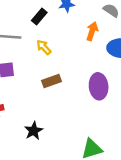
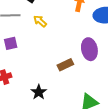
brown rectangle: (51, 81) -> (65, 65), moved

